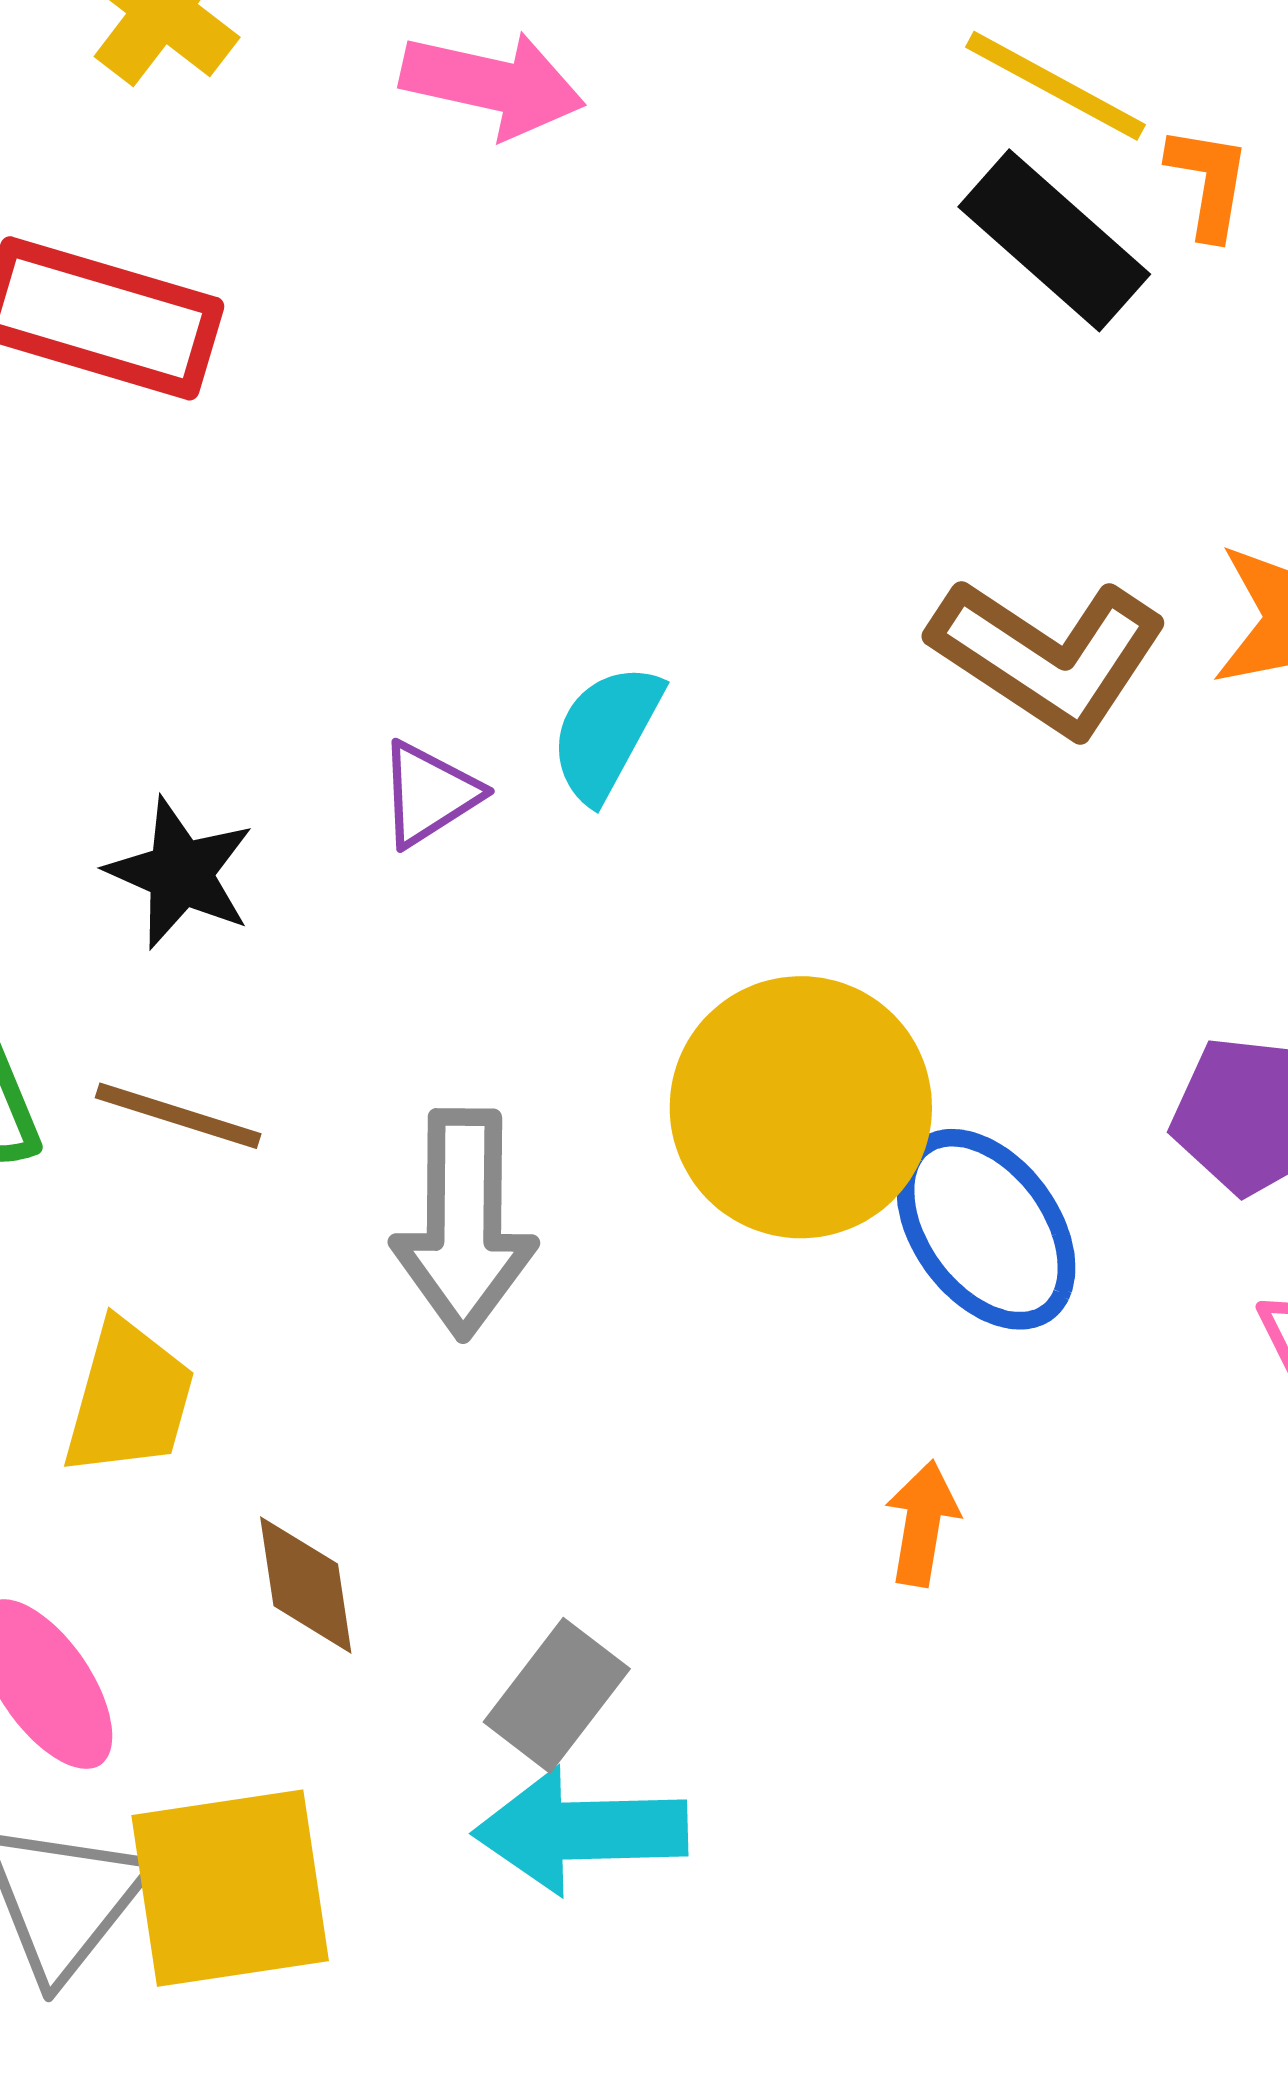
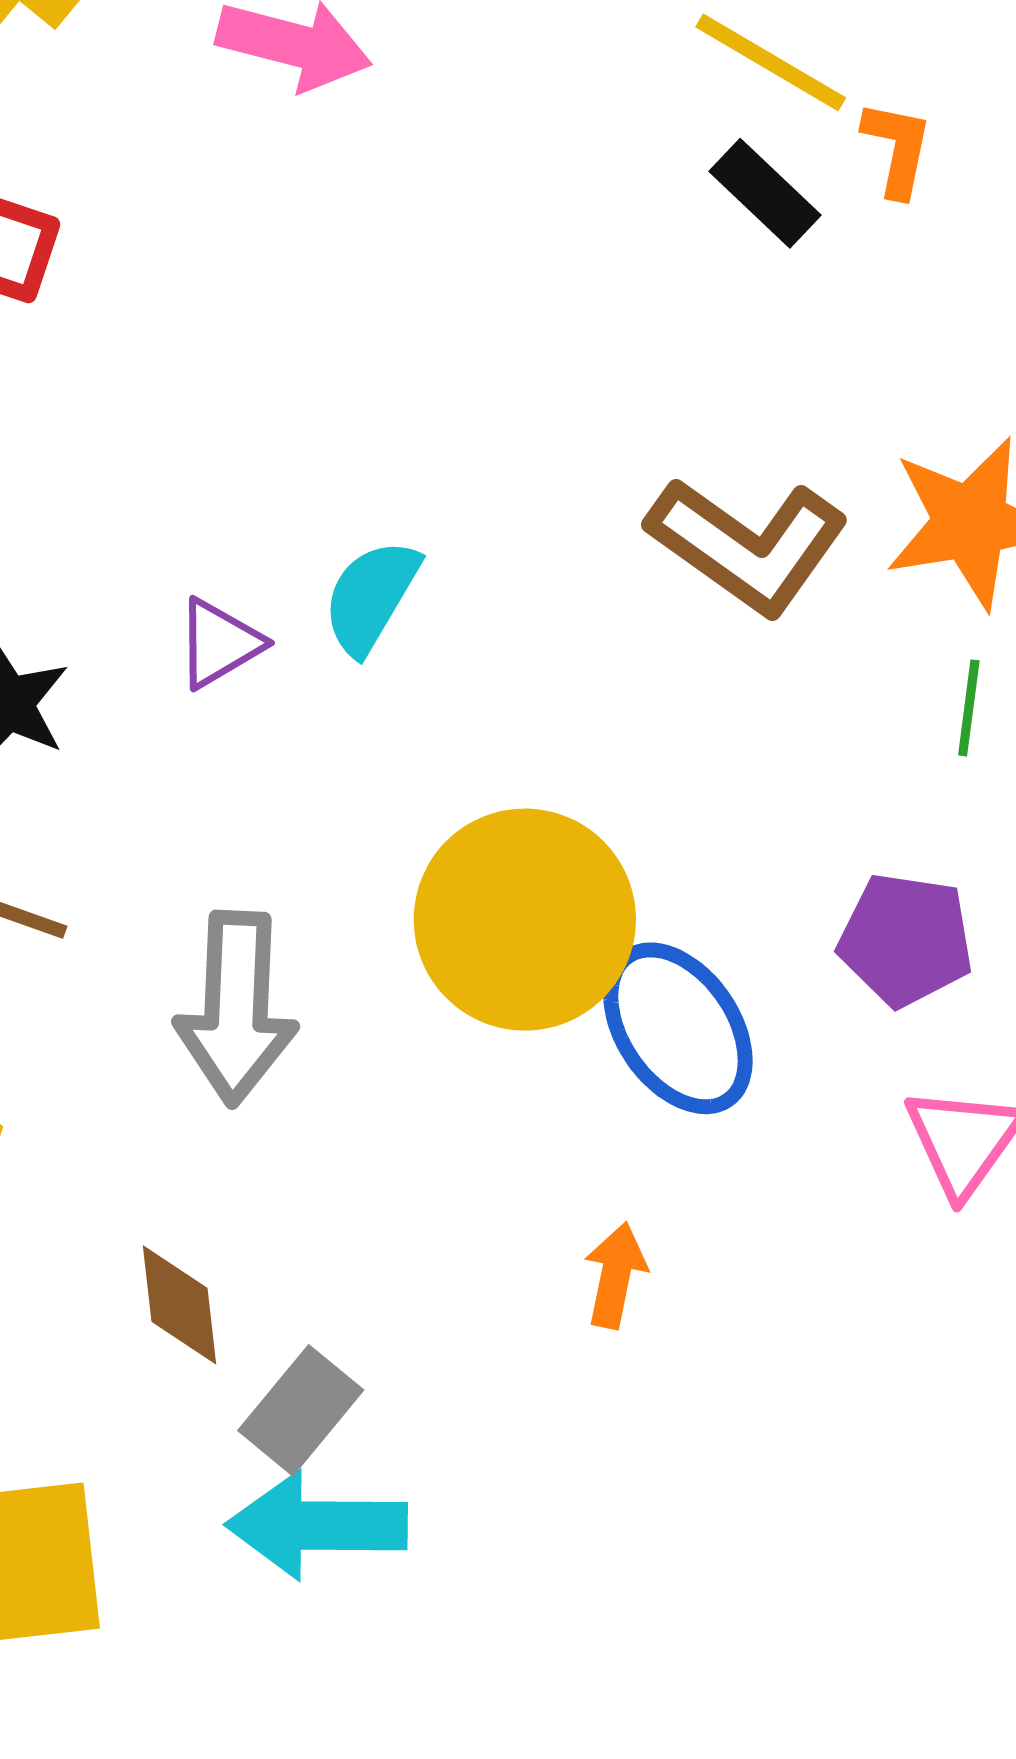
black rectangle: (1054, 240) -> (765, 193), size x0.7
brown diamond: (306, 1585) -> (180, 1305), moved

